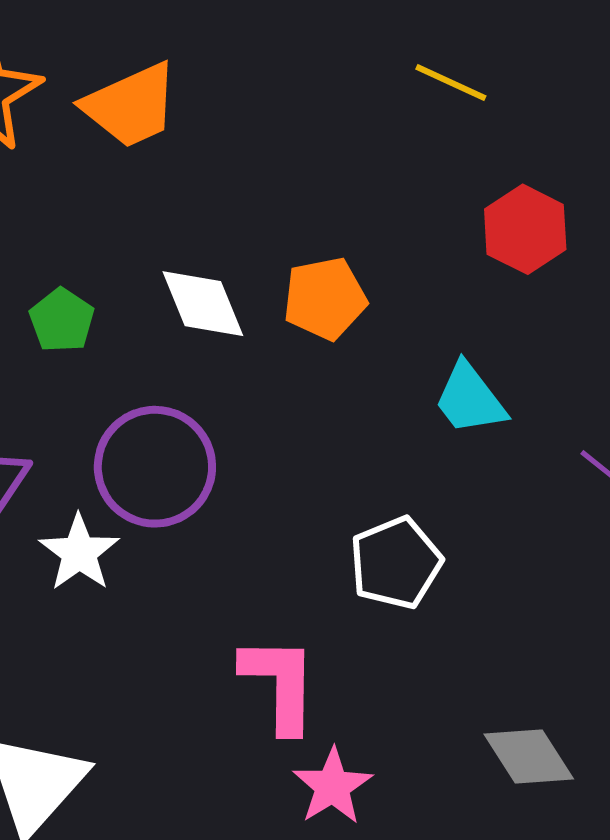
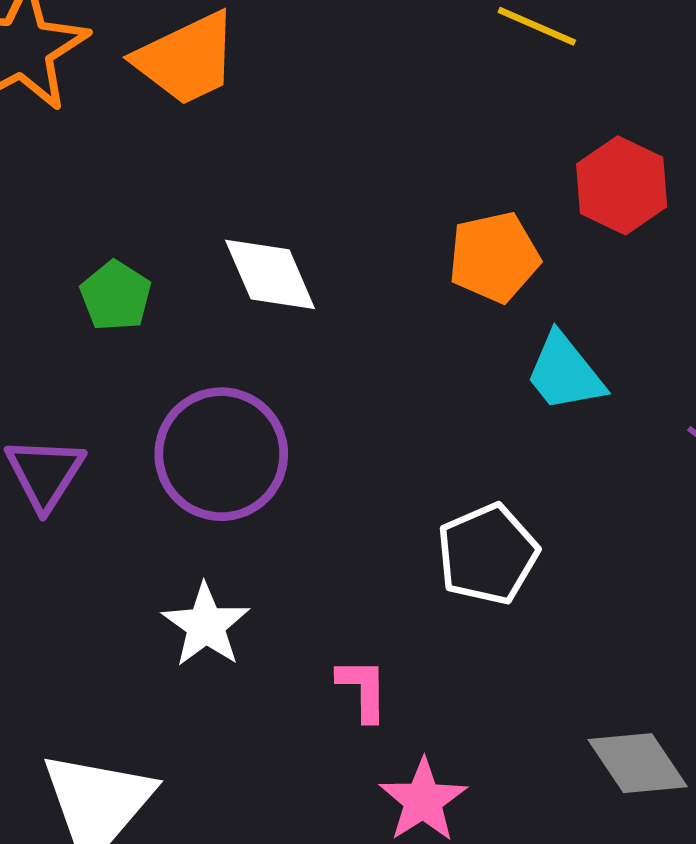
orange pentagon: (325, 298) -> (494, 257), moved
white star: (79, 553) -> (206, 625), moved
pink L-shape: (280, 684) -> (363, 689), size x0.6

